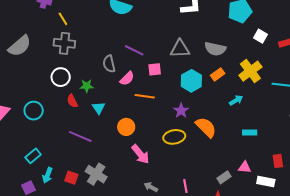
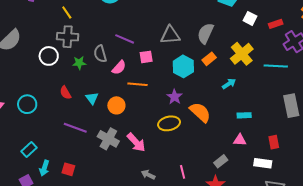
yellow line: (63, 19) -> (67, 12), moved
gray cross: (64, 43) -> (68, 37), moved
gray semicircle: (215, 49) -> (205, 33), turned 105
white circle: (61, 77) -> (49, 56), moved
green star: (87, 86) -> (79, 63), moved
orange circle: (126, 127) -> (116, 105), moved
pink triangle: (245, 167) -> (240, 140), moved
gray cross: (96, 174) -> (108, 139), moved

